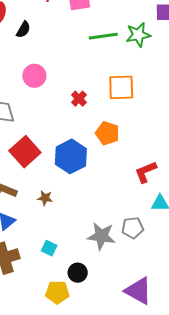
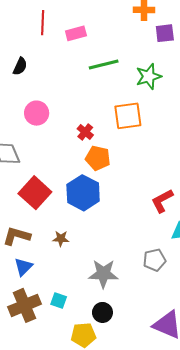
green star: (138, 35) -> (149, 76), moved
orange pentagon: (107, 133) -> (98, 158), moved
gray star: (101, 236) -> (103, 274), moved
cyan square: (49, 248) -> (59, 300), moved

